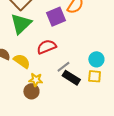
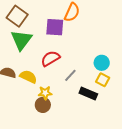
purple square: (56, 17) -> (55, 27), turned 36
yellow square: (95, 76) -> (103, 80), turned 32
black rectangle: (71, 78) -> (88, 94), moved

